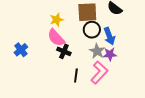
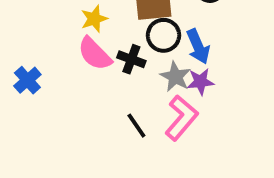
black cross: (64, 51) -> (131, 59), moved
black line: (76, 75) -> (136, 126), turned -40

